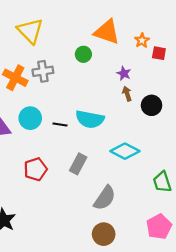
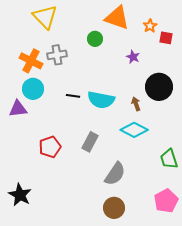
brown arrow: (127, 94) -> (136, 104), moved
black circle: (152, 105) -> (159, 87), size x1.4
cyan circle: (30, 118) -> (33, 89), moved
black line: (60, 125) -> (73, 96), moved

